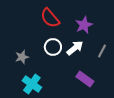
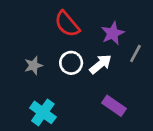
gray line: (102, 51) -> (135, 53), moved
gray star: (22, 57) -> (34, 66), moved

